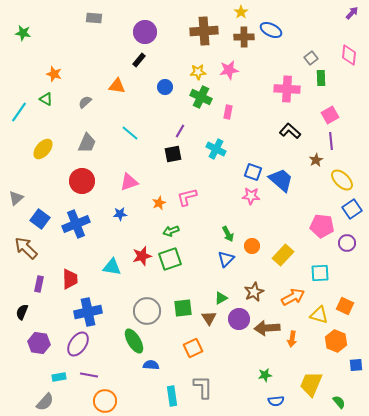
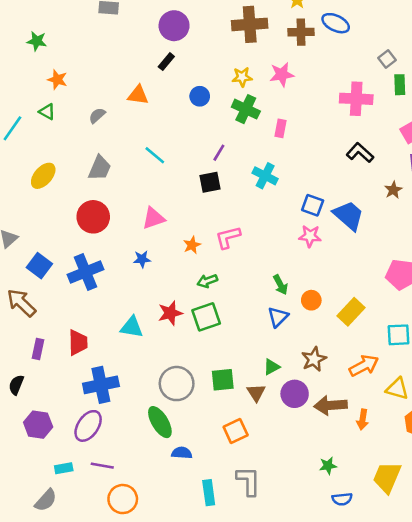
green star: (23, 33) -> (37, 41), moved

